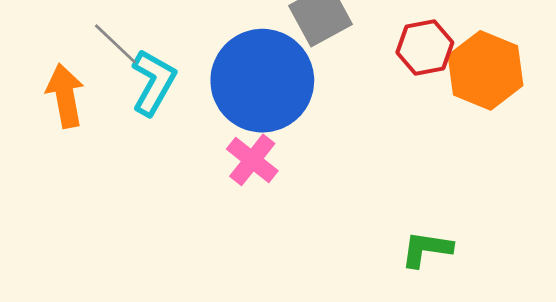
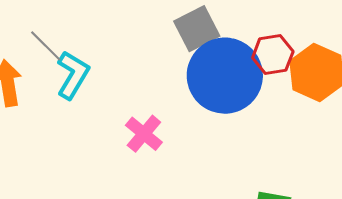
blue circle: (262, 81) -> (225, 76), moved

